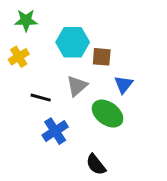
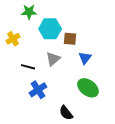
green star: (26, 20) -> (29, 12), moved
green ellipse: (108, 114) -> (88, 88), moved

